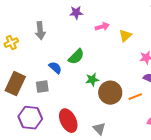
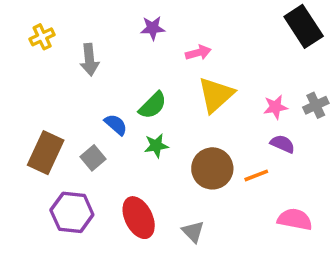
yellow triangle: (125, 36) -> (216, 95), moved, size x1.6
yellow cross: (11, 43) -> (42, 37), moved
green star: (92, 80) -> (156, 146), moved
gray square: (42, 87) -> (93, 158), turned -32

